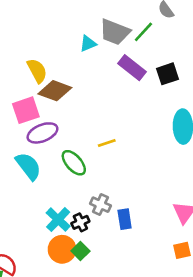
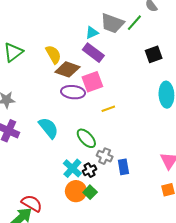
purple rectangle: (132, 68) -> (93, 53), moved
pink square: (26, 110) -> (92, 82), moved
purple ellipse: (42, 133) -> (73, 92), moved, turned 30
green ellipse: (74, 163) -> (86, 138), moved

